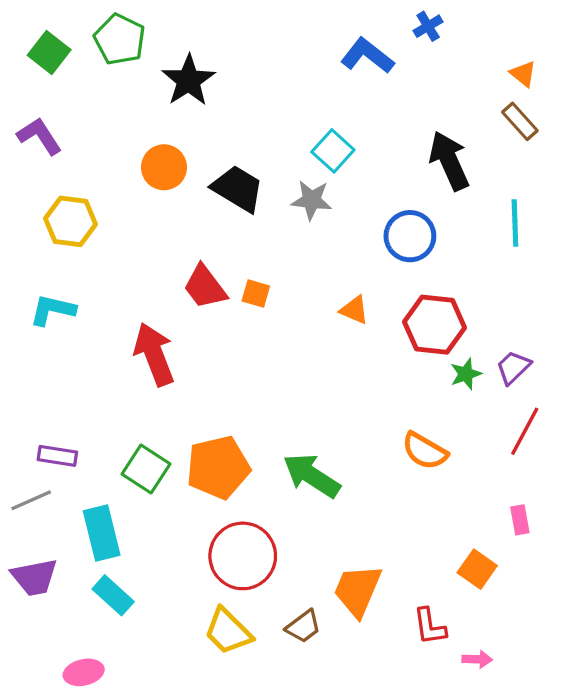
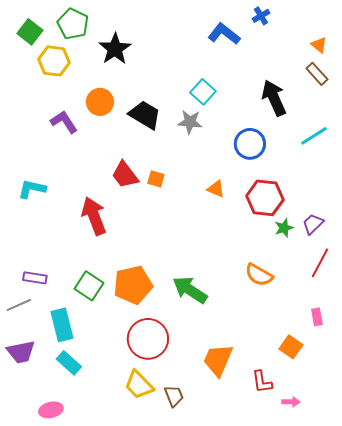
purple L-shape: (39, 136) -> (64, 122), moved
yellow hexagon: (71, 221) -> (54, 61), moved
cyan line: (515, 223) -> (314, 136), turned 60
brown trapezoid: (303, 626) -> (174, 396), moved, turned -75

